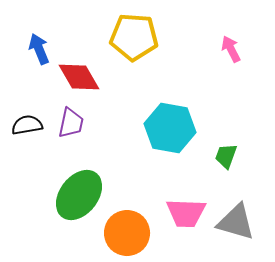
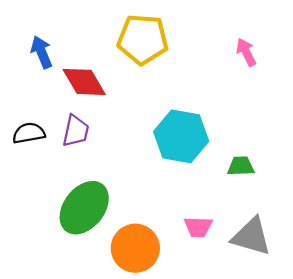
green trapezoid: (226, 156) -> (241, 166), turned 68
pink trapezoid: (186, 213) -> (198, 227), size x0.7

